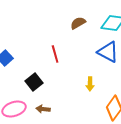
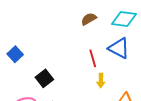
red line: (55, 54) -> (93, 58), moved

